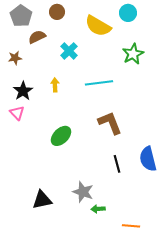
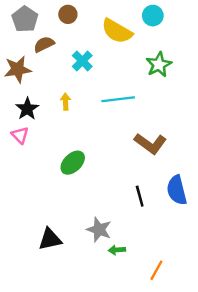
brown star: (15, 58) -> (18, 69), size x1.6
brown L-shape: (110, 123) -> (150, 144), moved, turned 148
orange line: (131, 226) -> (156, 270), turned -66

